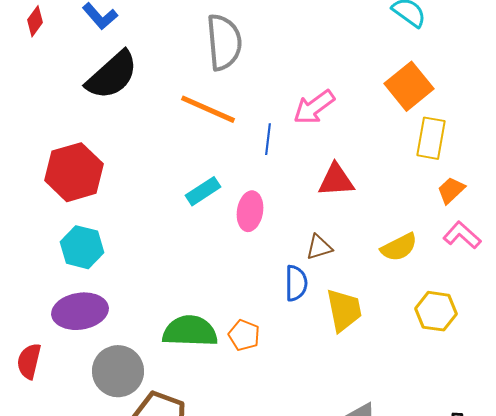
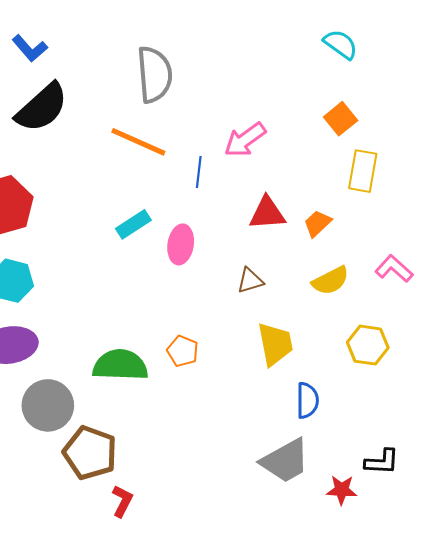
orange square: (409, 86) -> (341, 119), size x0.7
orange trapezoid: (451, 190) -> (317, 223), moved
blue semicircle: (296, 283) -> (307, 400), moved
orange pentagon: (244, 335) -> (183, 351), moved

